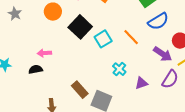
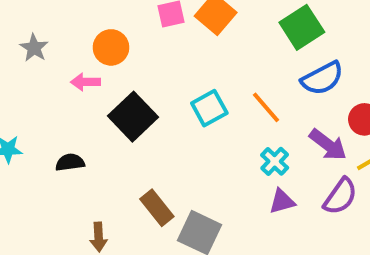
black square: (80, 27) -> (133, 117), moved
pink arrow: (44, 53) -> (86, 82), moved
cyan cross: (119, 69) -> (275, 161), moved

